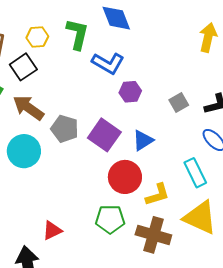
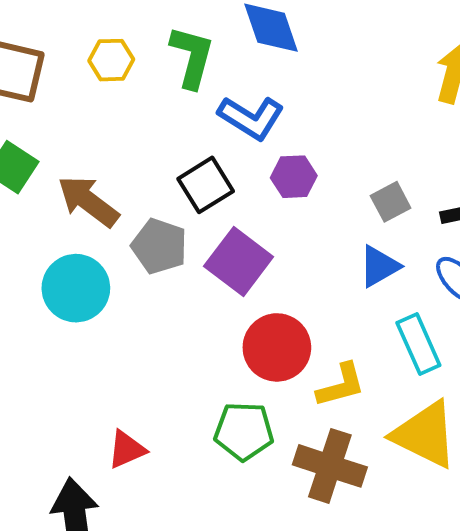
black square: (23, 67) -> (206, 185), moved
blue triangle: (143, 140) -> (379, 266), moved

